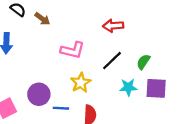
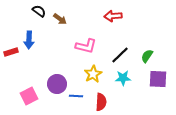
red arrow: (113, 26) -> (113, 16), moved
cyan star: (128, 87) -> (123, 78), moved

